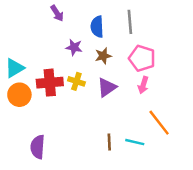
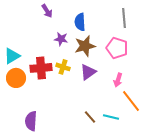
gray line: (130, 22) -> (124, 18), moved
brown star: (103, 56) -> (85, 46), size x1.5
pink arrow: (143, 85) -> (118, 80), moved
brown line: (109, 142) -> (90, 117), turned -40

